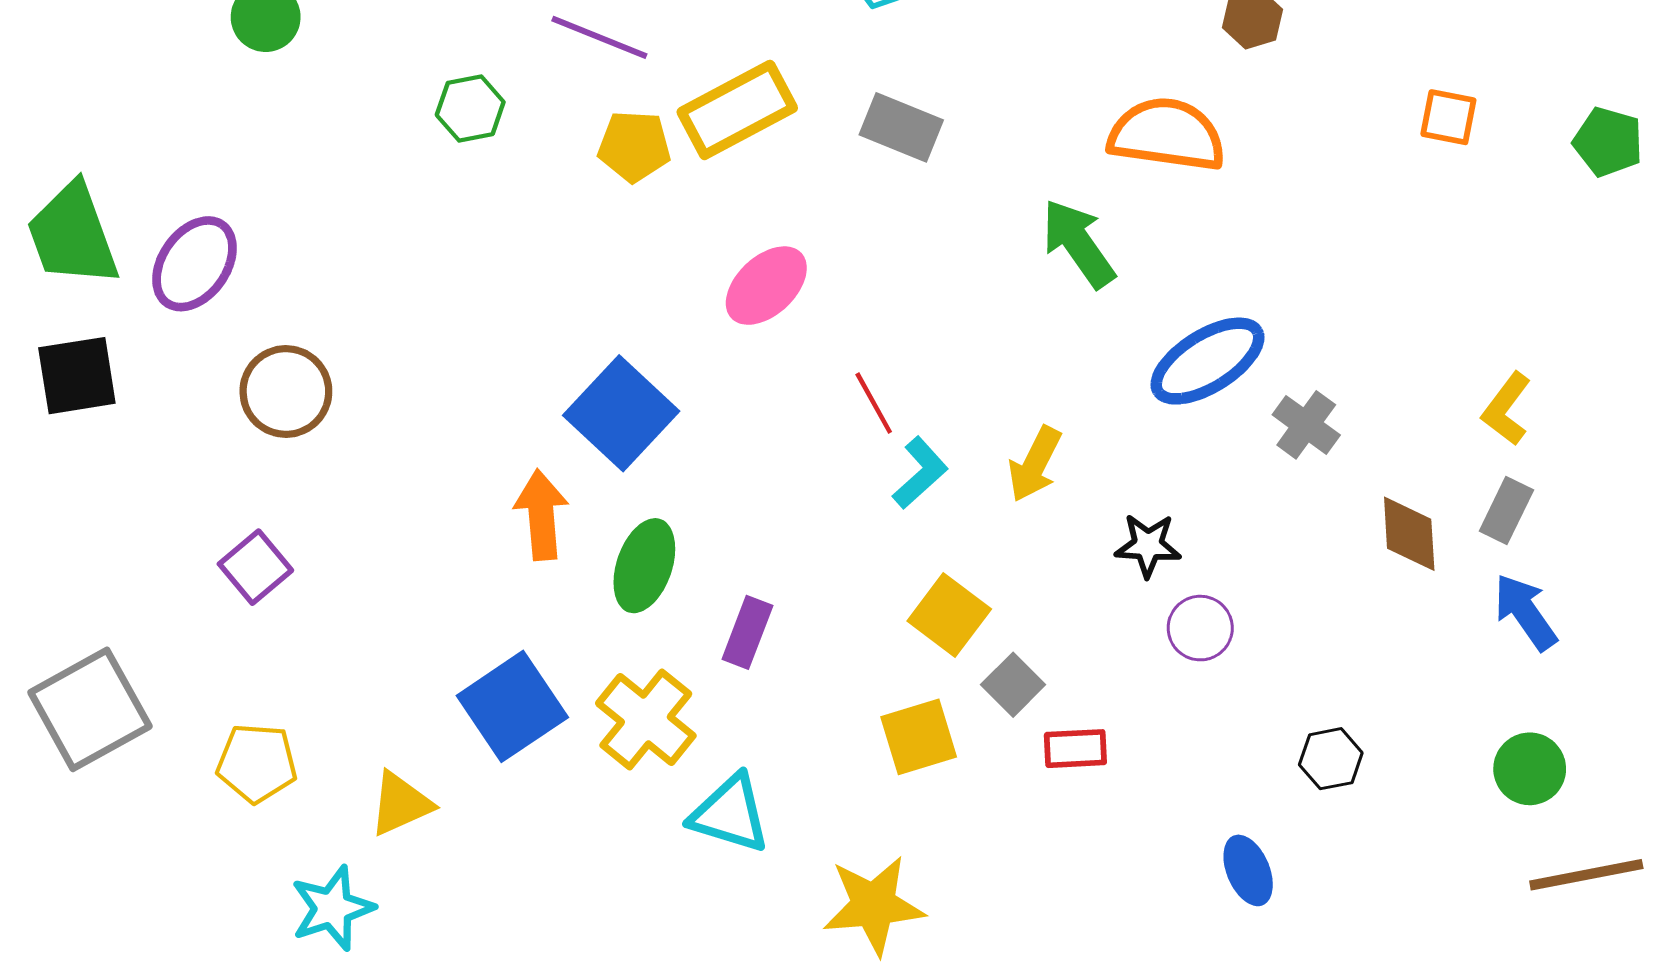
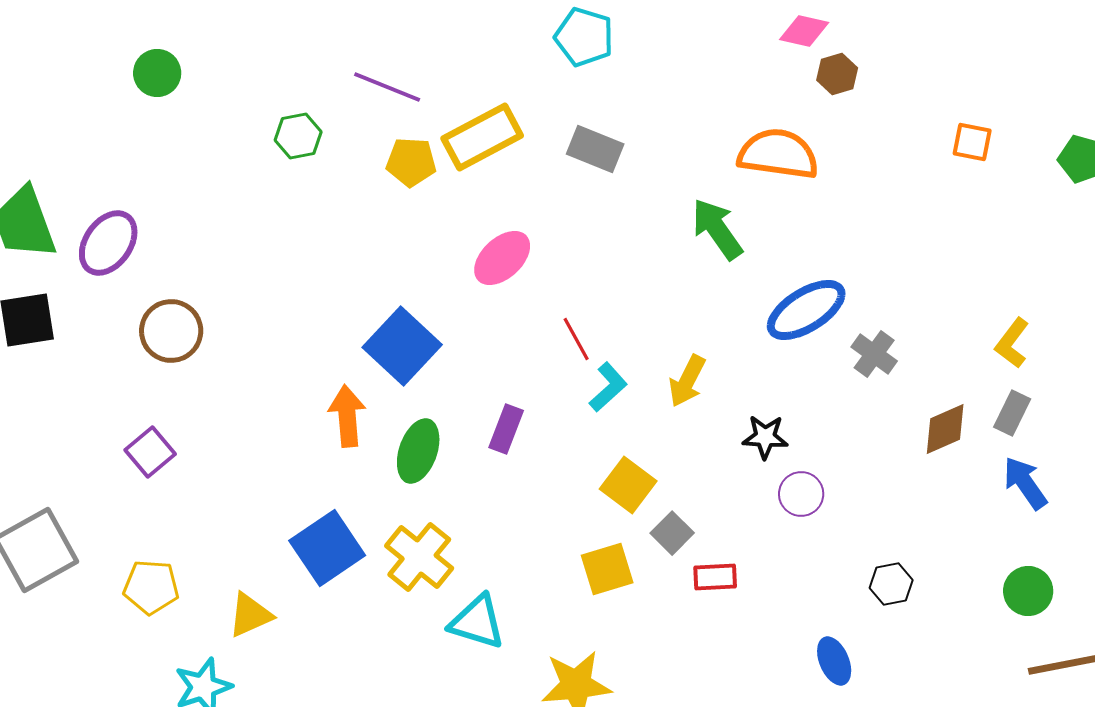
brown diamond: (1409, 534) -> (945, 429), turned 70
purple rectangle: (747, 632) -> (506, 429), moved

